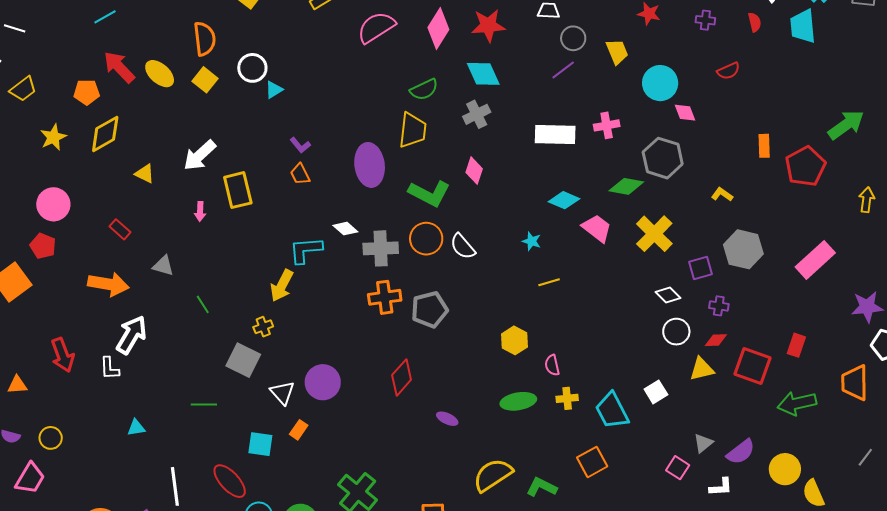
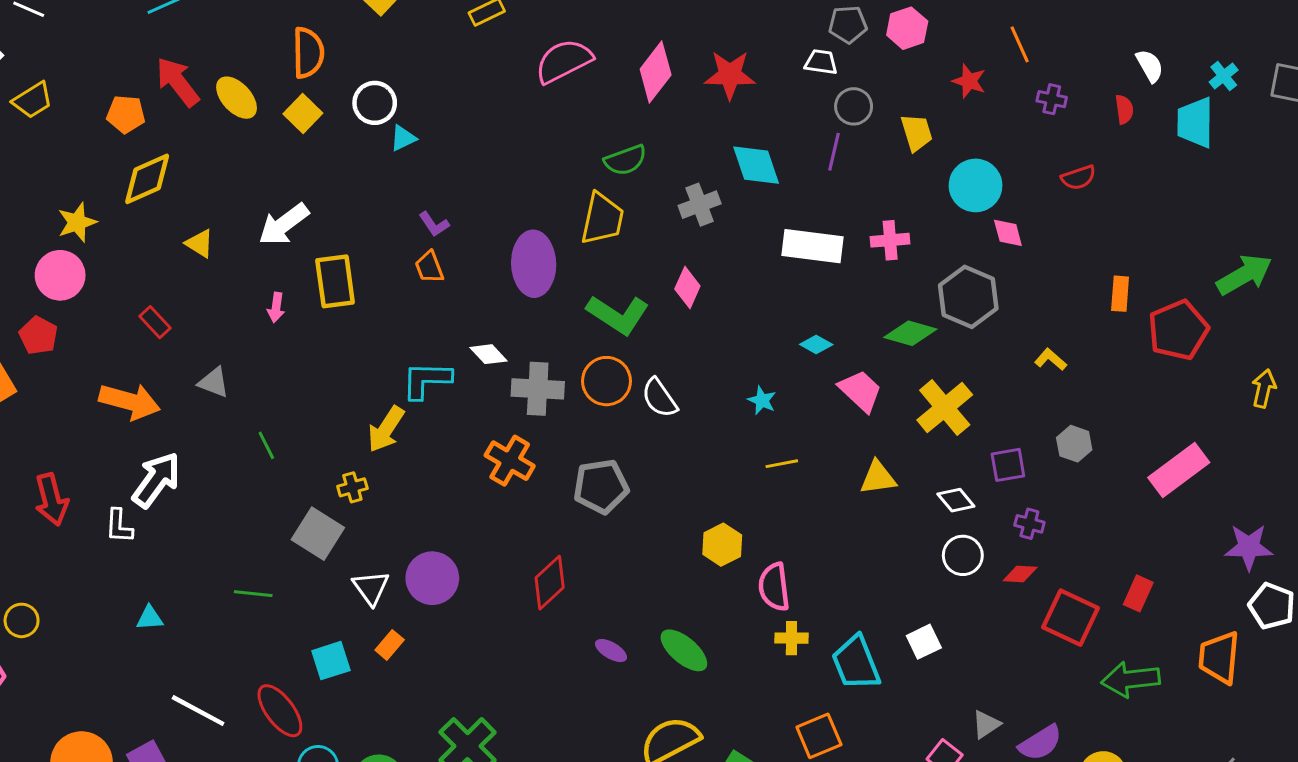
purple line: (563, 70) -> (834, 152), turned -45
cyan diamond: (483, 74) -> (756, 165), moved
yellow star: (53, 137) -> (77, 222), moved
cyan diamond: (564, 200) -> (816, 344), size x0.7
gray hexagon: (743, 249) -> (1074, 444), size x0.6
orange cross: (385, 297) -> (510, 461), moved, turned 32
pink semicircle: (552, 365) -> (774, 587), size x1.5
yellow triangle: (702, 369) -> (878, 478), moved
green ellipse: (518, 401) -> (684, 650), moved, turned 44
cyan square: (260, 444) -> (331, 661), turned -32
white line: (175, 486) -> (198, 711), turned -60

